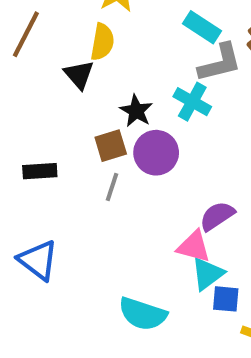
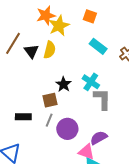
gray L-shape: (220, 63) -> (102, 99), moved, turned -80
black triangle: (79, 75) -> (31, 51), moved
purple circle: (156, 153) -> (67, 129), moved
black rectangle: (40, 171) -> (23, 117), moved

